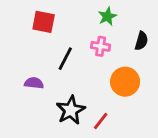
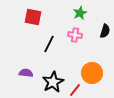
orange circle: (125, 82) -> (92, 73), moved
purple semicircle: (34, 83) -> (26, 73), moved

